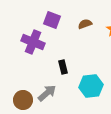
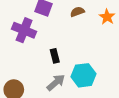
gray arrow: (47, 93) -> (56, 82), moved

